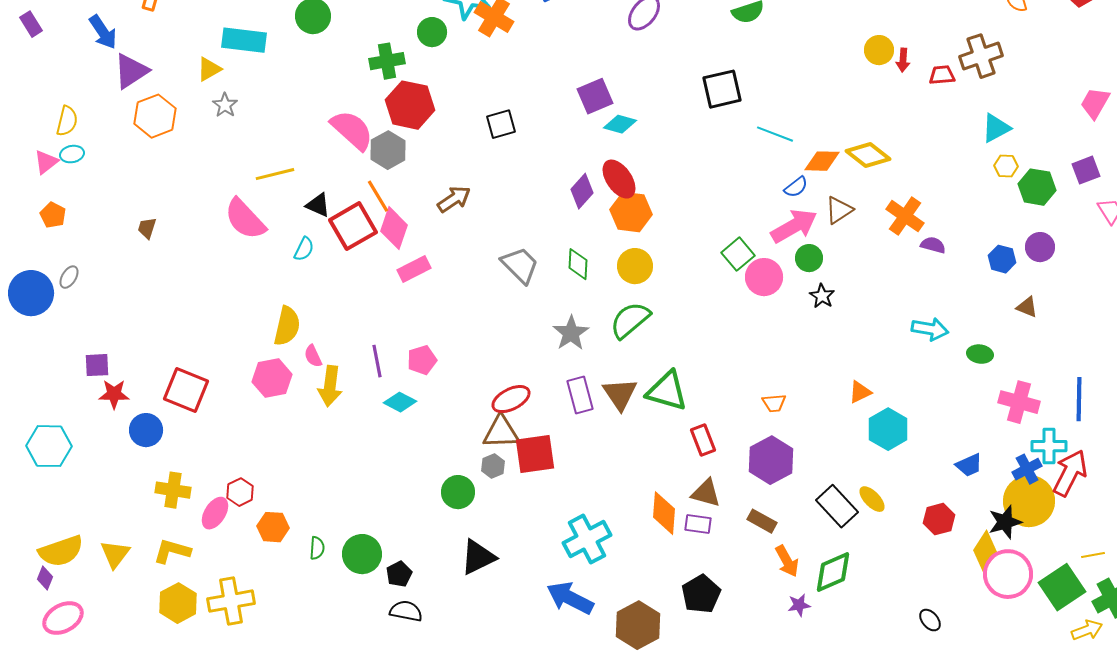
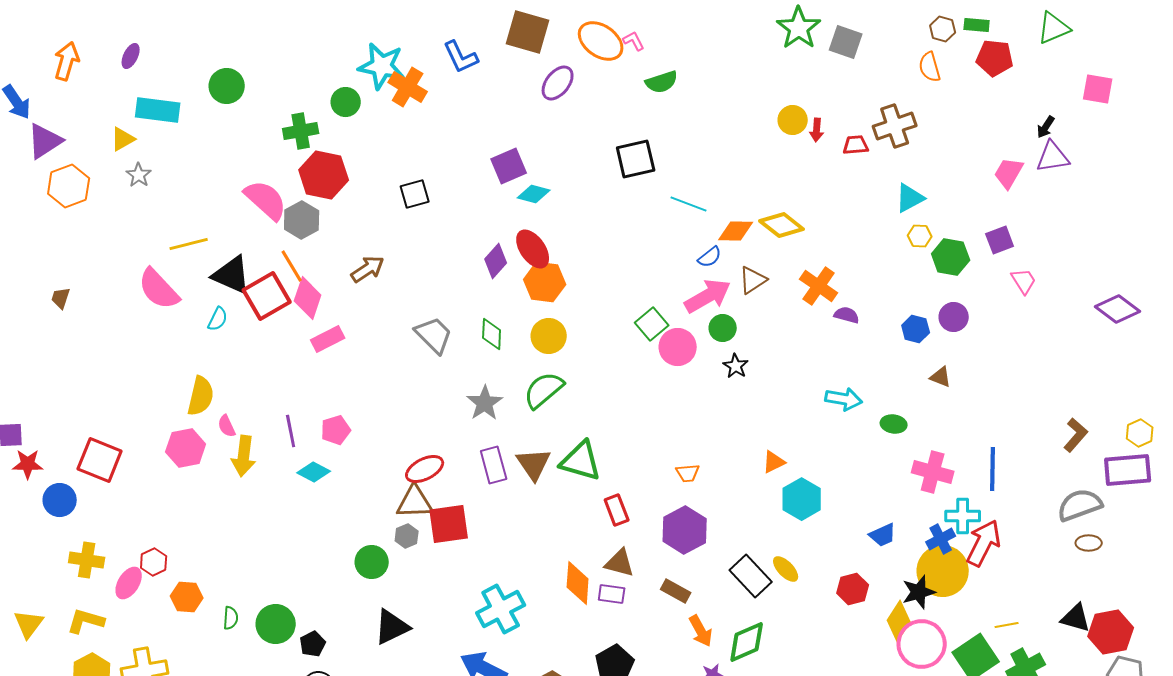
black triangle: (318, 205) -> (232, 275), size x1.6

